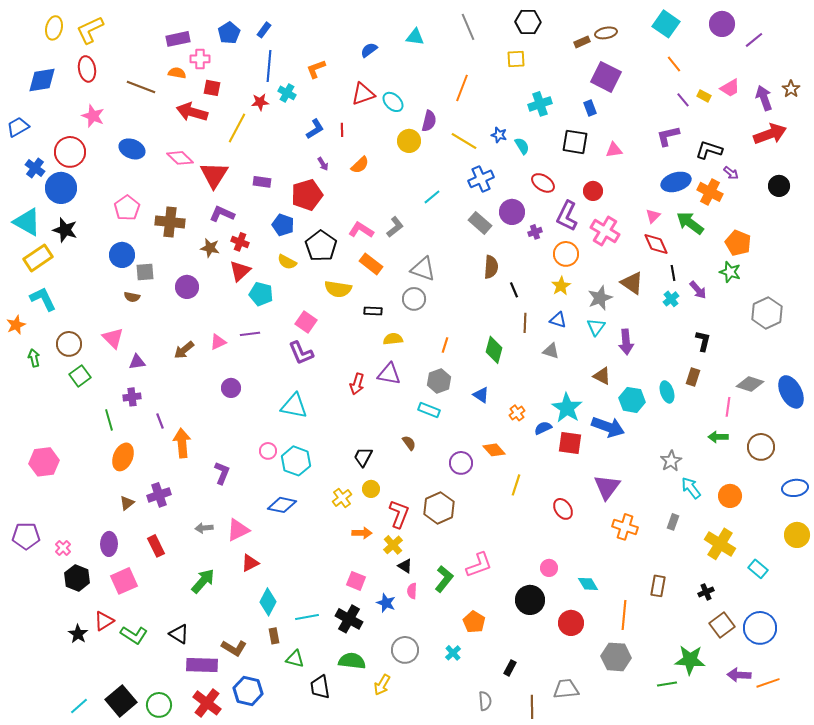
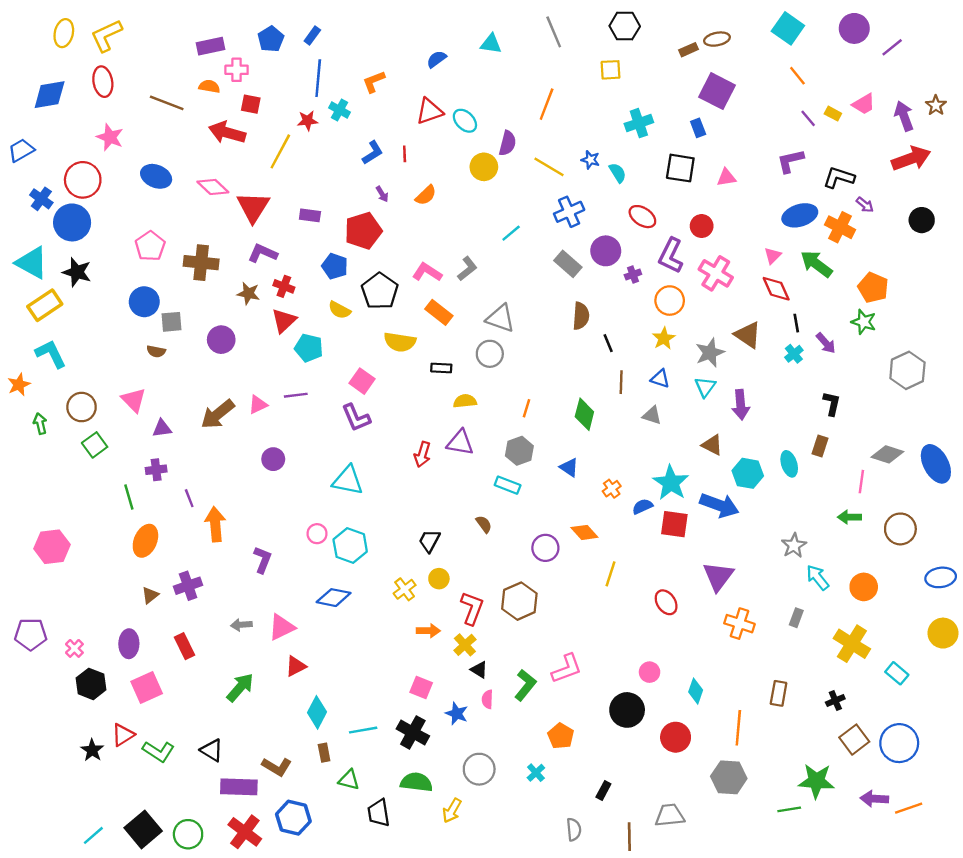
brown arrow: (184, 350) -> (218, 414), size x1.4
cyan diamond: (588, 584) -> (696, 691), turned 50

